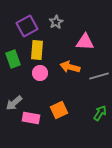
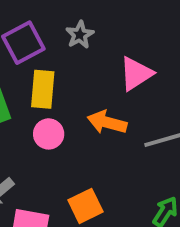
pink triangle: (85, 42) -> (136, 74), turned -36

